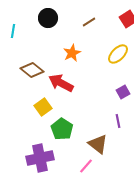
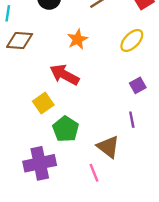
brown diamond: (32, 70) -> (20, 40), moved, turned -35
pink line: (86, 166) -> (94, 173), turned -63

